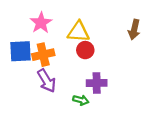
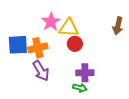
pink star: (41, 23) -> (51, 22), moved
green arrow: (81, 100) -> (80, 88), moved

